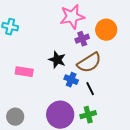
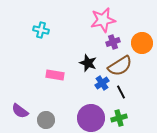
orange circle: (106, 30) -> (142, 43), moved
blue cross: (71, 80) -> (102, 83), turned 32

